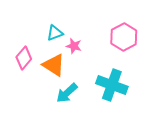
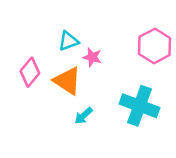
cyan arrow: (67, 93) -> (83, 116), size x0.7

